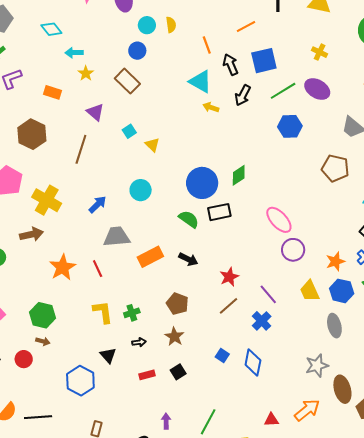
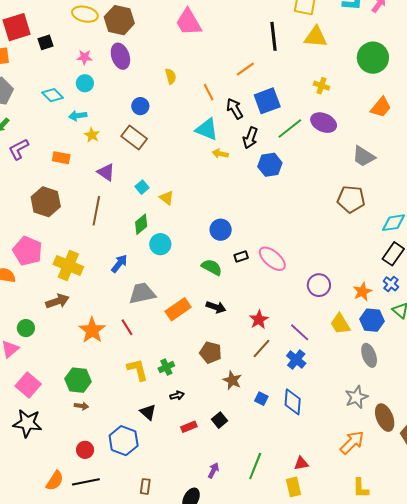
cyan circle: (147, 25) -> (85, 83), moved
blue hexagon: (290, 126) -> (270, 165), moved
green diamond: (239, 175) -> (141, 224), moved
blue circle: (202, 183) -> (221, 230), size x0.7
black rectangle: (219, 212) -> (241, 257), size x0.6
pink ellipse: (279, 220) -> (272, 259), moved
brown star: (174, 337) -> (232, 380), moved
red circle: (24, 359) -> (85, 450), moved
red triangle: (271, 420) -> (301, 463), moved
purple arrow: (166, 421) -> (213, 470), turned 35

